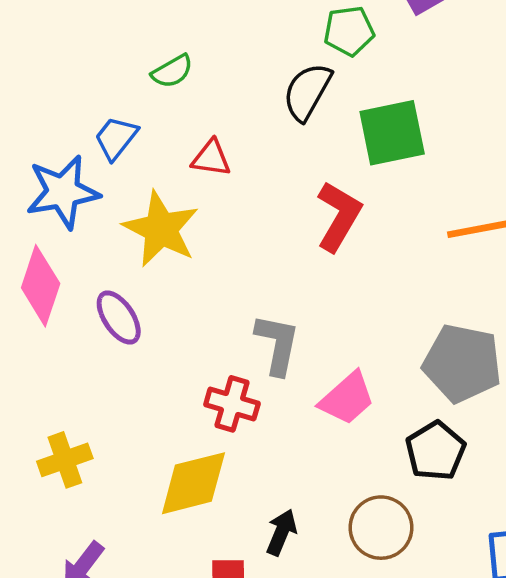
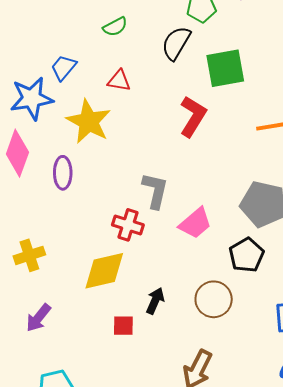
green semicircle: (172, 71) -> (115, 27), moved
purple ellipse: (119, 318) -> (63, 173), turned 32

